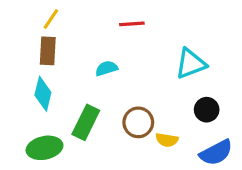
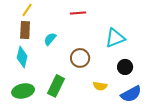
cyan semicircle: (106, 68) -> (50, 39), moved, turned -32
green rectangle: (86, 122) -> (56, 86), moved
brown circle: (138, 122) -> (80, 58), moved

